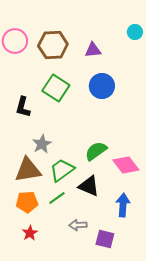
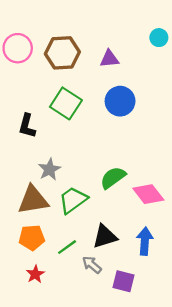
black triangle: (89, 186) -> (105, 236), moved, turned -40
green line: (57, 198) -> (67, 247), moved
gray arrow: (78, 225) -> (92, 265), turned 42

